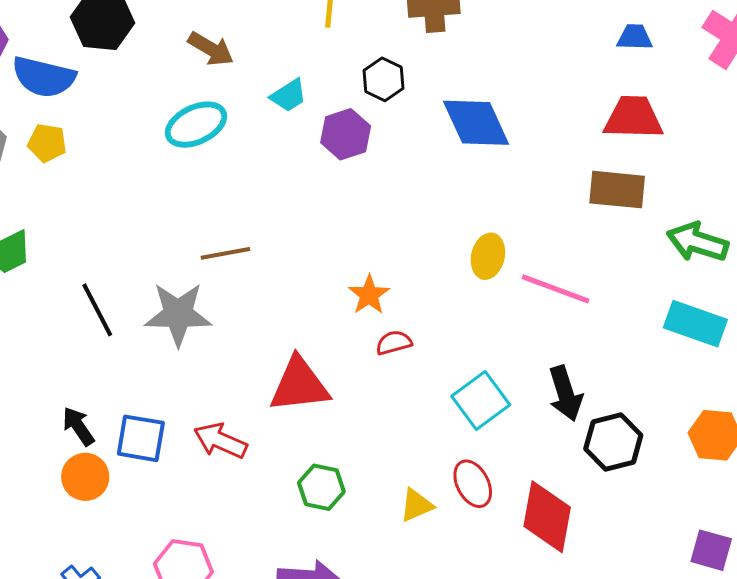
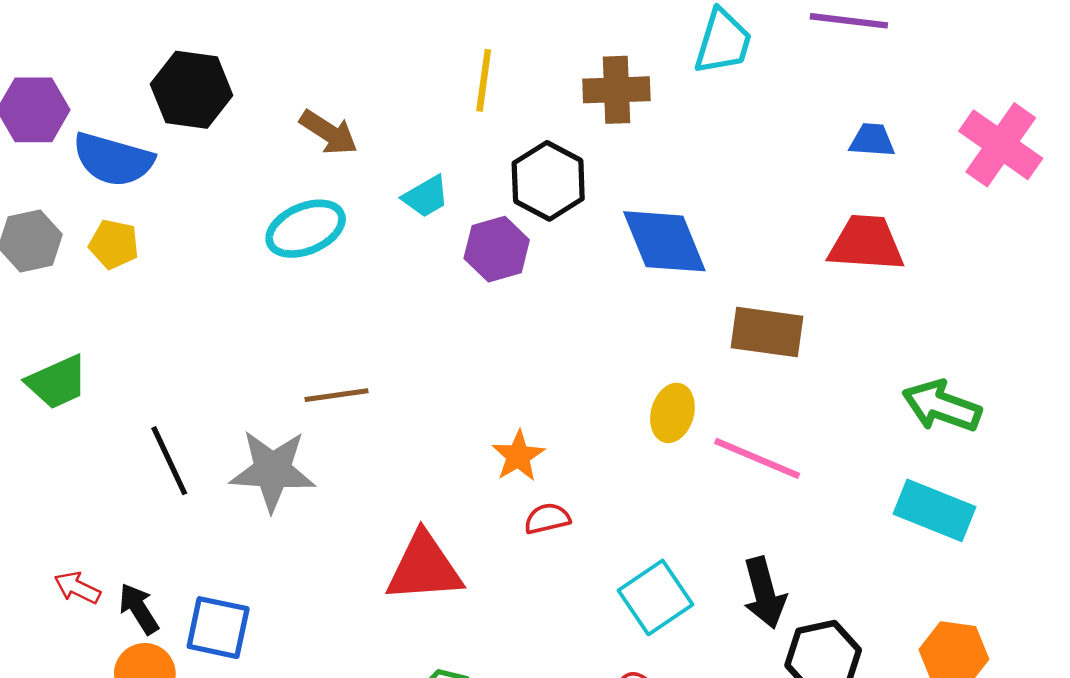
black hexagon: (384, 79) -> (548, 181), size x1.4
brown rectangle: (617, 190) -> (767, 332), moved
red arrow: (220, 441) -> (77, 588), moved, size x0.7

